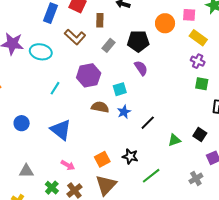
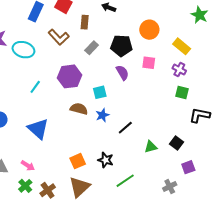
pink square: (189, 15) -> (149, 63), moved
pink arrow: (68, 165) -> (28, 166), moved

